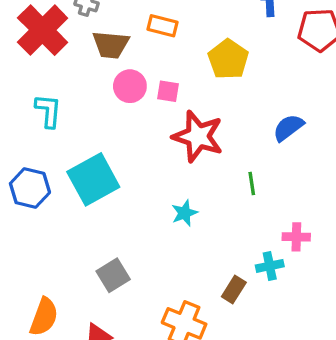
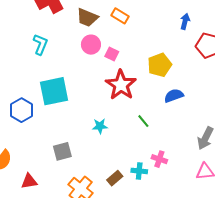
yellow pentagon: (228, 59) -> (160, 65), moved
green line: (252, 183) -> (143, 121), turned -48
blue hexagon: (30, 188) -> (21, 110), moved
gray square: (113, 275) -> (62, 151), moved

